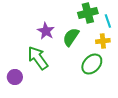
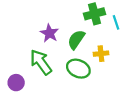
yellow cross: (103, 41) -> (101, 54), moved
green ellipse: (92, 64) -> (78, 69), moved, turned 70

